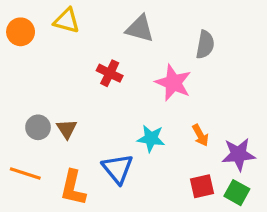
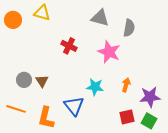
gray triangle: (140, 29) -> (100, 18), moved
orange arrow: (200, 135) -> (126, 85), turned -136

